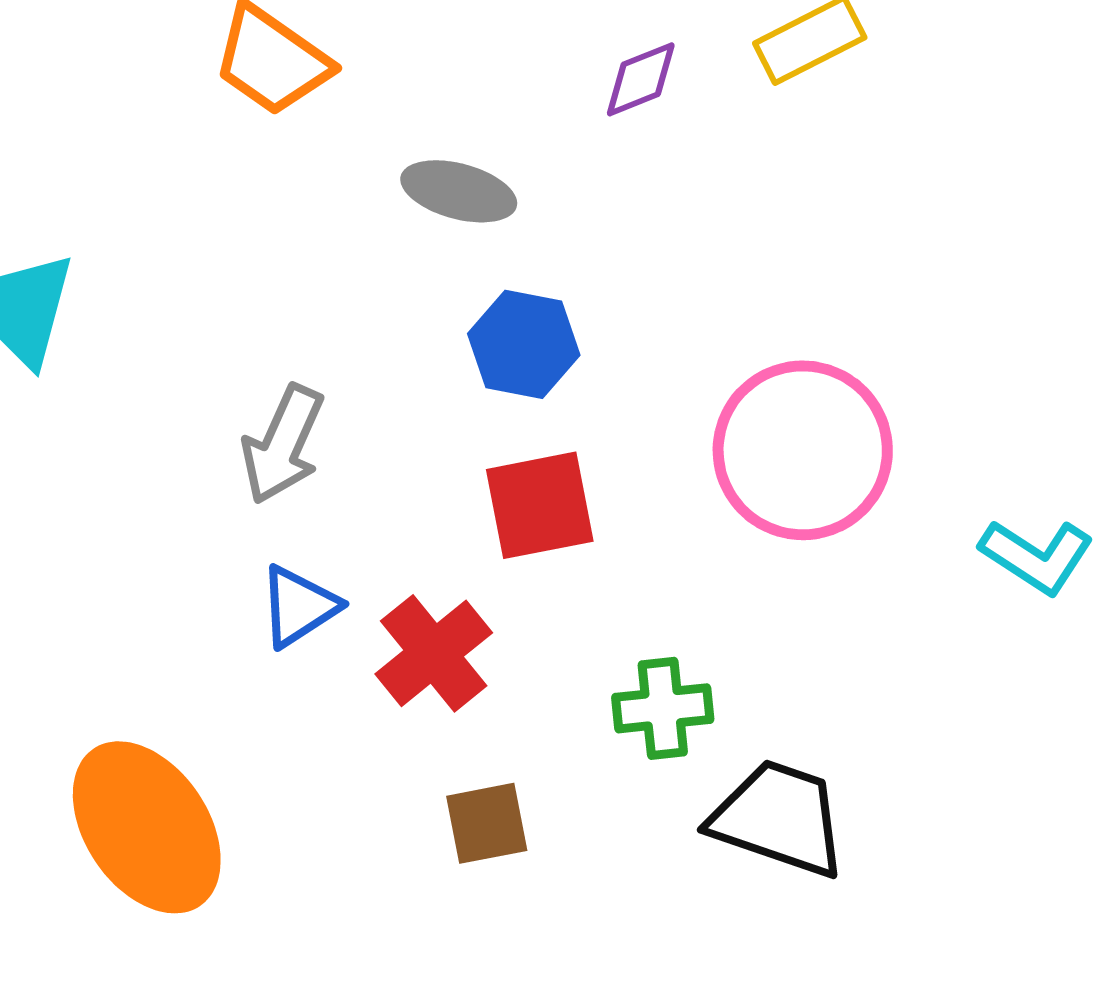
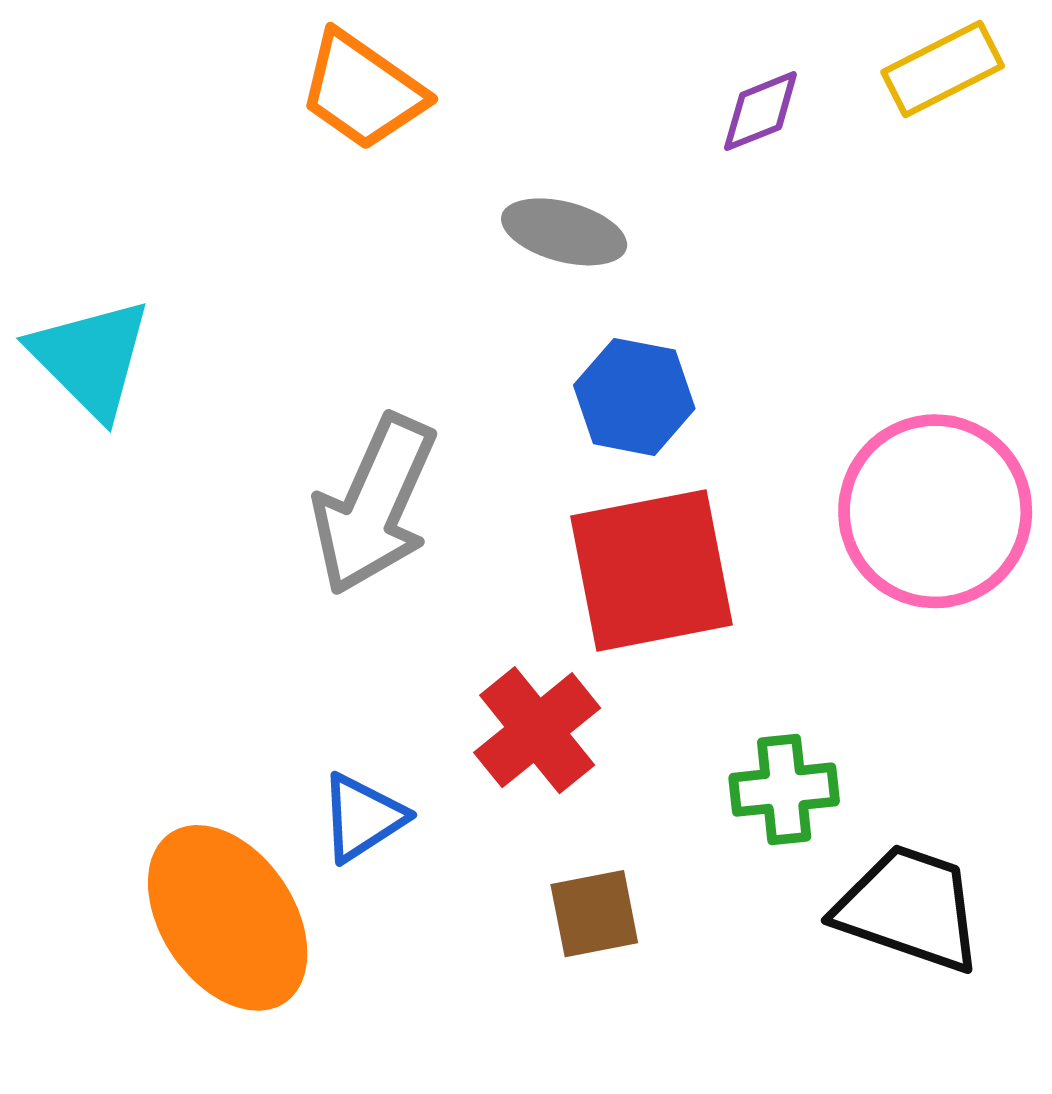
gray arrow: (283, 444) -> (374, 505), size x1.4
red square: (540, 505) -> (651, 571), size x1.4
blue triangle: (299, 606) -> (362, 818), moved

